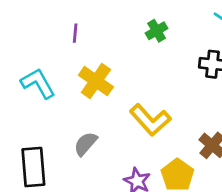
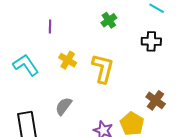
yellow cross: (96, 81) -> (68, 60), size x0.7
yellow L-shape: (150, 120) -> (103, 68), moved, turned -120

